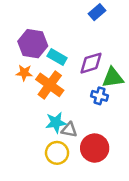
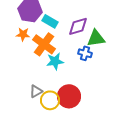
cyan star: (56, 123) -> (55, 61), moved
gray triangle: (69, 130) -> (36, 91), moved, turned -40
red circle: (95, 148) -> (69, 96), moved

